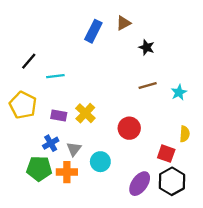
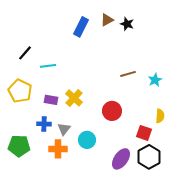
black star: (147, 47) -> (127, 24), moved
blue cross: (51, 143) -> (44, 124), turned 32
green pentagon: (39, 169) -> (19, 146), moved

